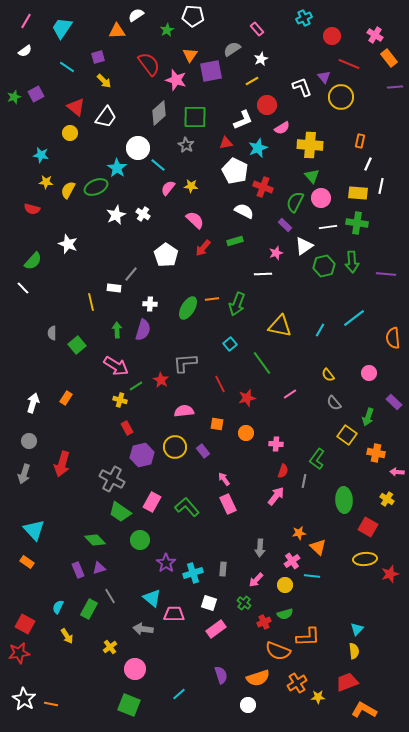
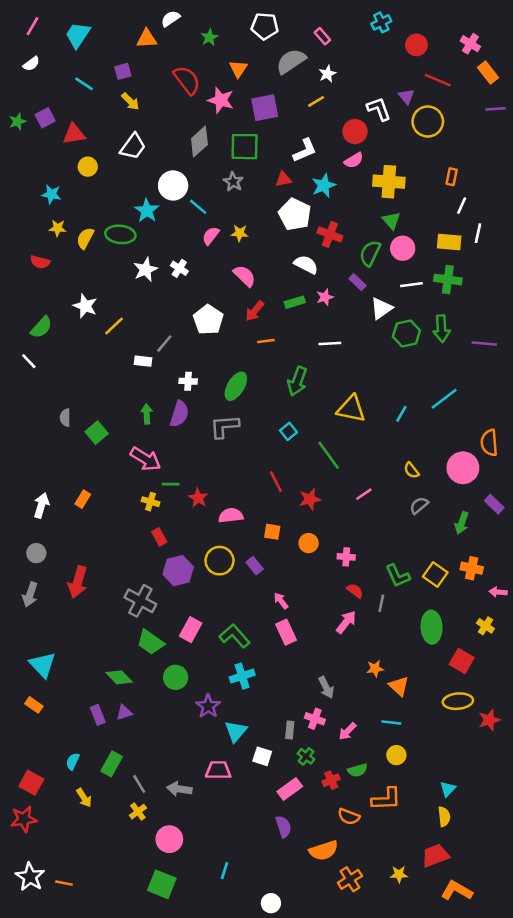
white pentagon: (193, 16) -> (265, 26), moved
gray semicircle: (232, 49) -> (291, 61), size x1.4
purple square: (211, 71) -> (265, 108), moved
red circle: (267, 105) -> (355, 132), moved
red triangle: (76, 107) -> (74, 134), moved, turned -48
green ellipse: (96, 187) -> (120, 234), turned 30
pink star: (276, 253) -> (325, 297), moved
orange line: (212, 299) -> (266, 341), moved
yellow line: (91, 302) -> (114, 326), moved, turned 60
orange semicircle: (393, 338) -> (489, 443), moved
gray L-shape: (185, 363) -> (225, 426), moved
pink circle: (369, 373) -> (463, 468), size x1.6
red star: (161, 380) -> (198, 498), moved
green line: (136, 386) -> (171, 484), turned 32
gray semicircle: (334, 403) -> (419, 505), turned 91
yellow square: (347, 435) -> (435, 574), moved
green L-shape: (317, 459) -> (398, 576), turned -60
red semicircle: (283, 471) -> (355, 591), turned -72
gray arrow: (260, 548) -> (326, 687), turned -30
pink cross: (292, 561) -> (315, 719), moved, turned -35
gray rectangle: (223, 569) -> (290, 730), moved
cyan cross: (193, 573) -> (242, 676), moved
pink arrow: (256, 580) -> (347, 731), moved
yellow circle: (285, 585) -> (396, 755), moved
gray line: (110, 596) -> (139, 784), moved
cyan triangle: (152, 598) -> (236, 731), moved, turned 30
pink rectangle: (216, 629) -> (290, 789), moved
orange semicircle: (278, 651) -> (349, 817), size x0.7
purple semicircle: (221, 675) -> (283, 827), moved
orange cross: (297, 683) -> (350, 879), moved
cyan line: (179, 694) -> (225, 871), turned -32
white circle: (248, 705) -> (271, 903), moved

